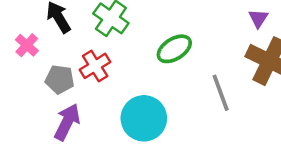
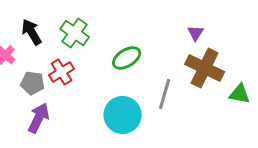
gray line: (221, 93) -> (165, 94), turned 36
cyan circle: (144, 118) -> (123, 115), moved

